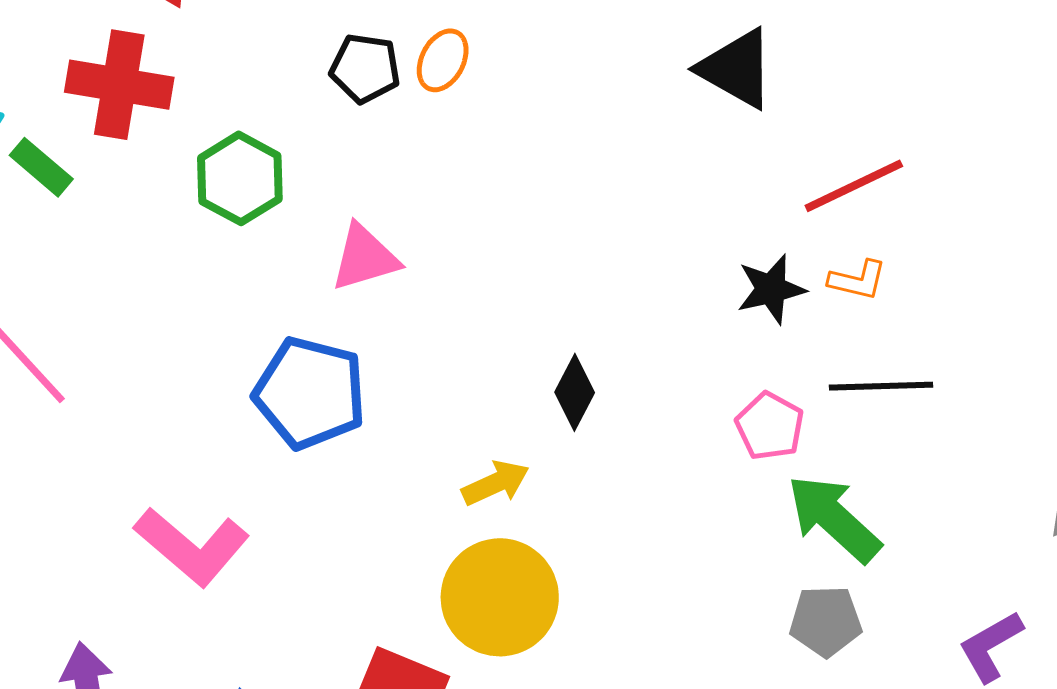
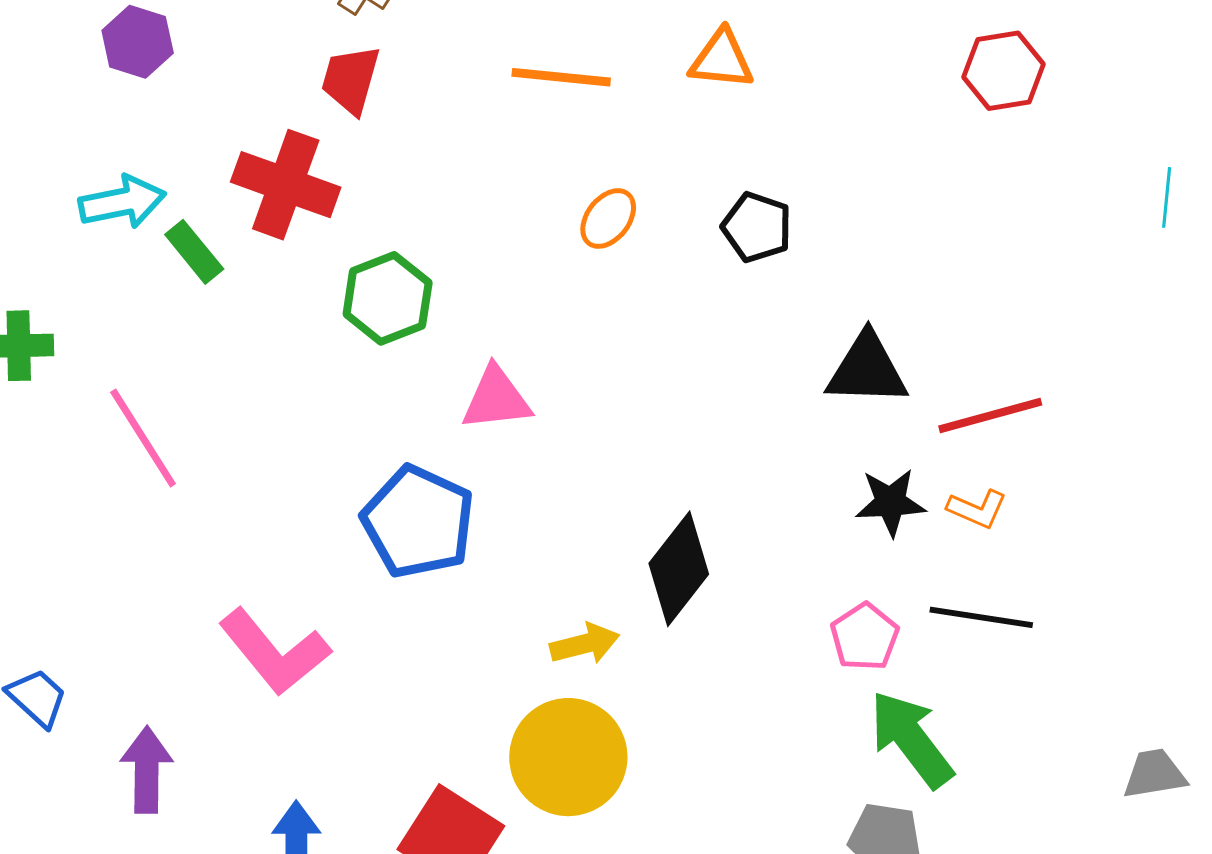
black pentagon: (365, 68) -> (757, 227), moved
black triangle: (737, 69) -> (867, 370), moved, turned -38
black diamond: (575, 392) -> (679, 569), size x1.5

